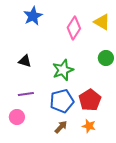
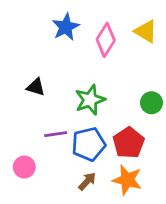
blue star: (33, 16) -> (66, 27), moved
green circle: (106, 58) -> (151, 103), moved
purple line: (26, 94) -> (56, 134), moved
orange star: (89, 126) -> (127, 180), size x1.5

